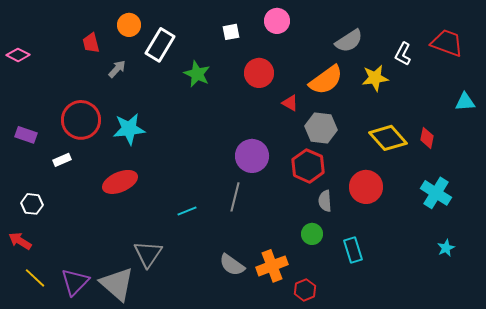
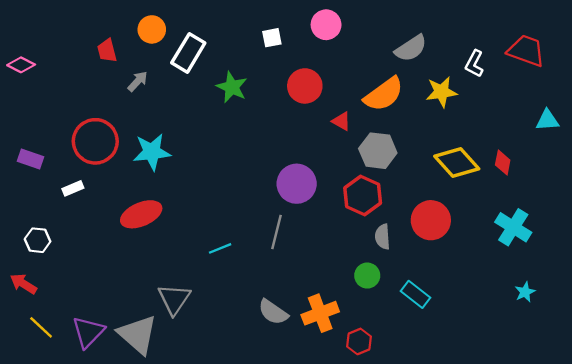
cyan rectangle: (353, 250) -> (416, 294), turned -35

